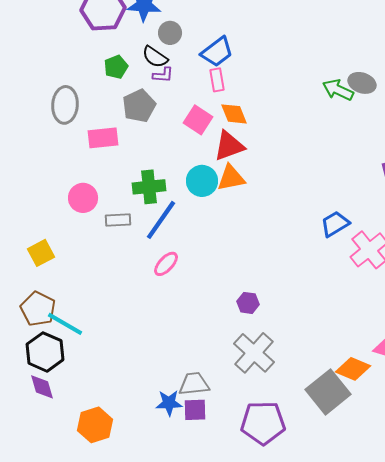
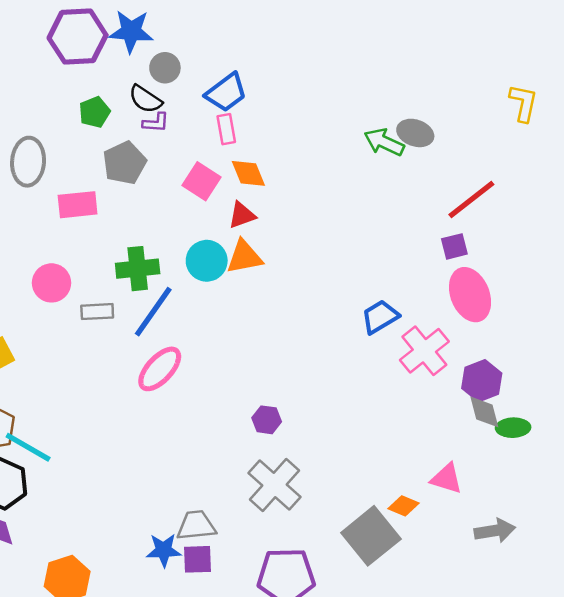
red triangle: (229, 146) -> (242, 215), size x0.7
pink ellipse: (166, 264) -> (160, 369), size x1.4
orange diamond: (353, 369) -> (404, 506), size x0.7

